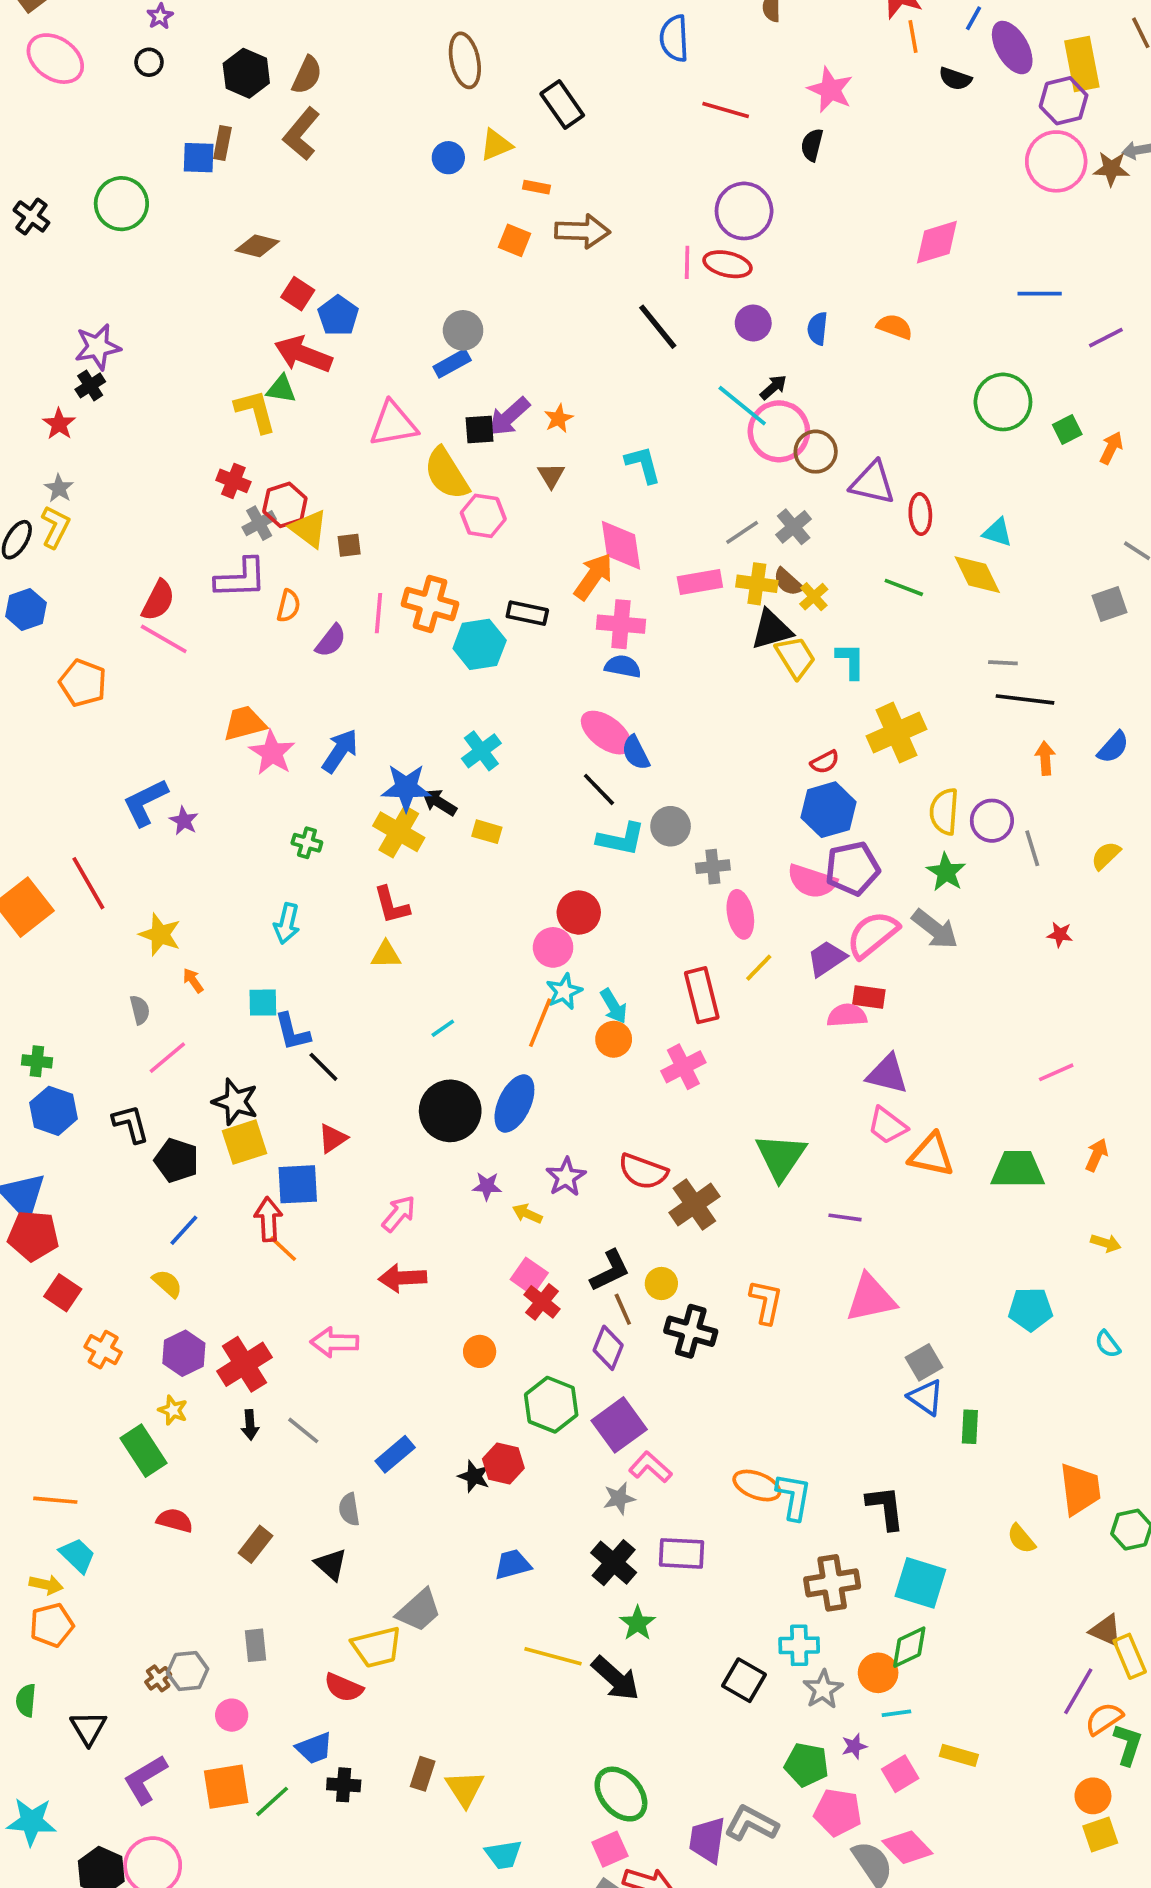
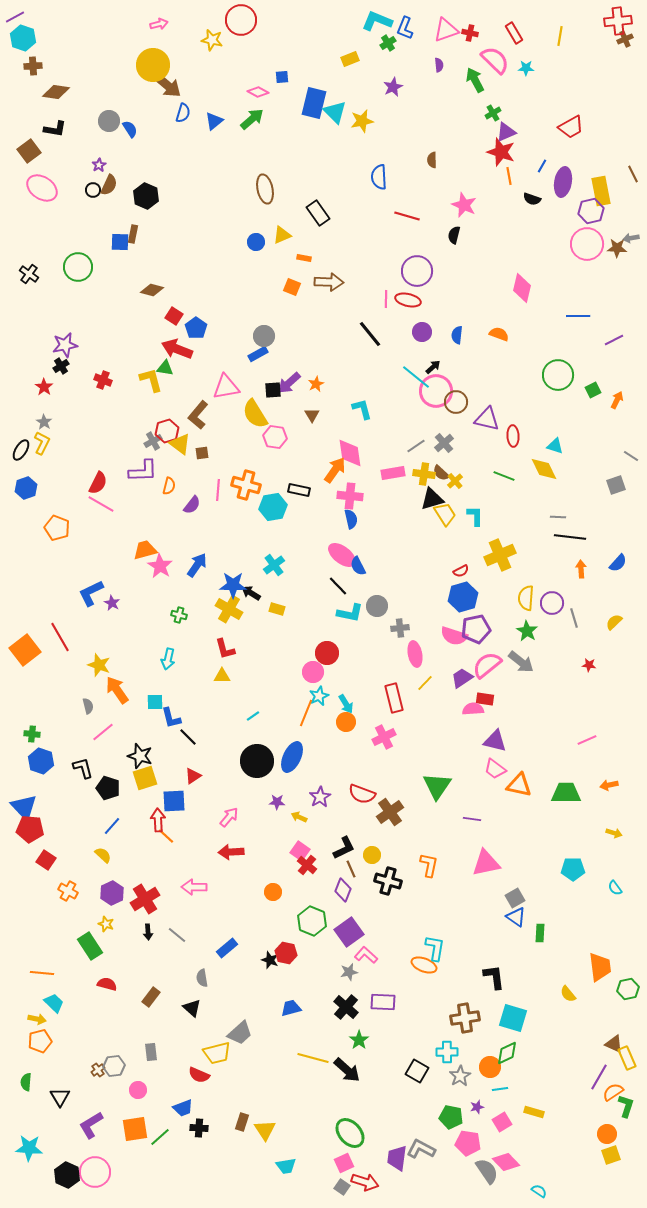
purple ellipse: (1012, 48) -> (563, 182), turned 40
brown semicircle: (307, 75) -> (109, 185), moved
brown L-shape: (301, 134) -> (198, 415), moved
pink diamond: (937, 242) -> (522, 288), turned -60
red cross: (233, 481) -> (103, 380), moved
blue semicircle: (623, 666) -> (351, 519), turned 66
orange arrow: (193, 980) -> (117, 690), size x2.0
orange arrow: (1097, 1155) -> (609, 785), turned -126
cyan L-shape: (794, 1497) -> (435, 948), moved

